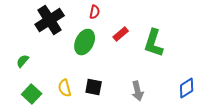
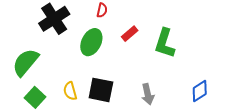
green semicircle: (23, 61) -> (25, 62), size x2.0
black square: (94, 87) -> (101, 90), size x1.4

